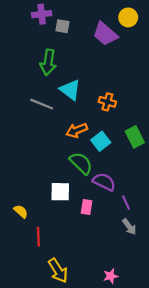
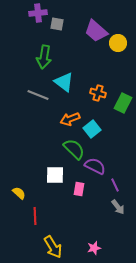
yellow circle: (128, 17) -> (118, 43), moved
green rectangle: (135, 137) -> (123, 103), moved, turned 54
pink star: (111, 276) -> (94, 248), moved

